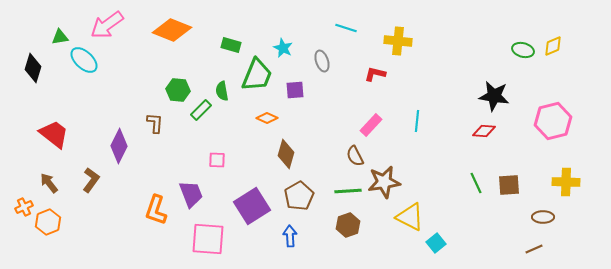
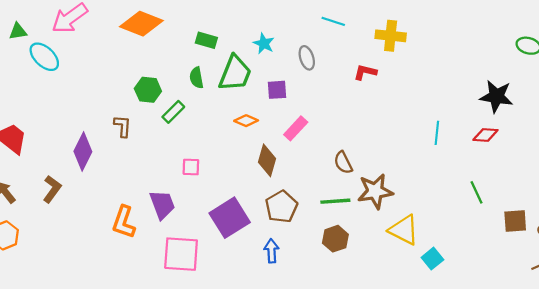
green semicircle: (222, 91) -> (196, 78), moved
cyan line: (417, 121) -> (437, 133), moved
pink rectangle: (371, 125) -> (296, 128), moved
brown square: (509, 185) -> (515, 221), moved

